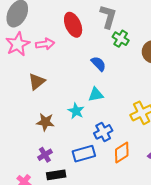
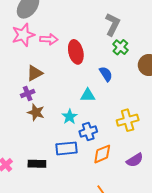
red ellipse: (73, 25) -> (76, 52), moved
blue semicircle: (98, 64) -> (106, 74), moved
cyan star: (76, 111) -> (70, 117), moved
purple cross: (45, 155) -> (28, 94), moved

